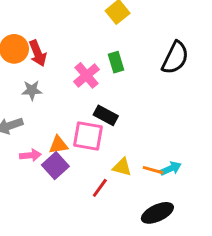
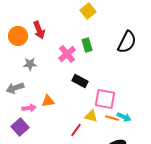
red arrow: (38, 53) -> (39, 30), moved
pink square: (88, 136) -> (105, 99), moved
purple square: (55, 166) -> (20, 127), moved
cyan arrow: (171, 169) -> (124, 117), turned 48

